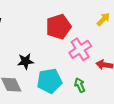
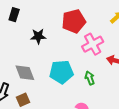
black star: (26, 61) -> (38, 36), moved

